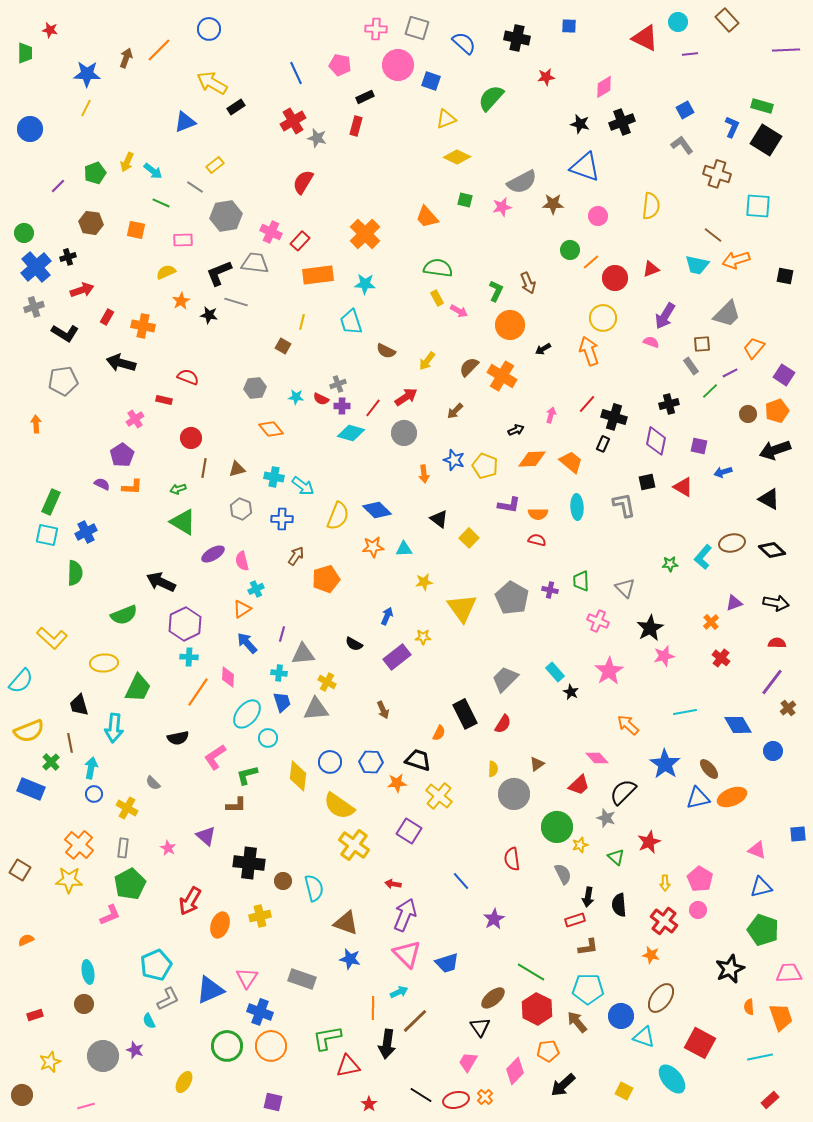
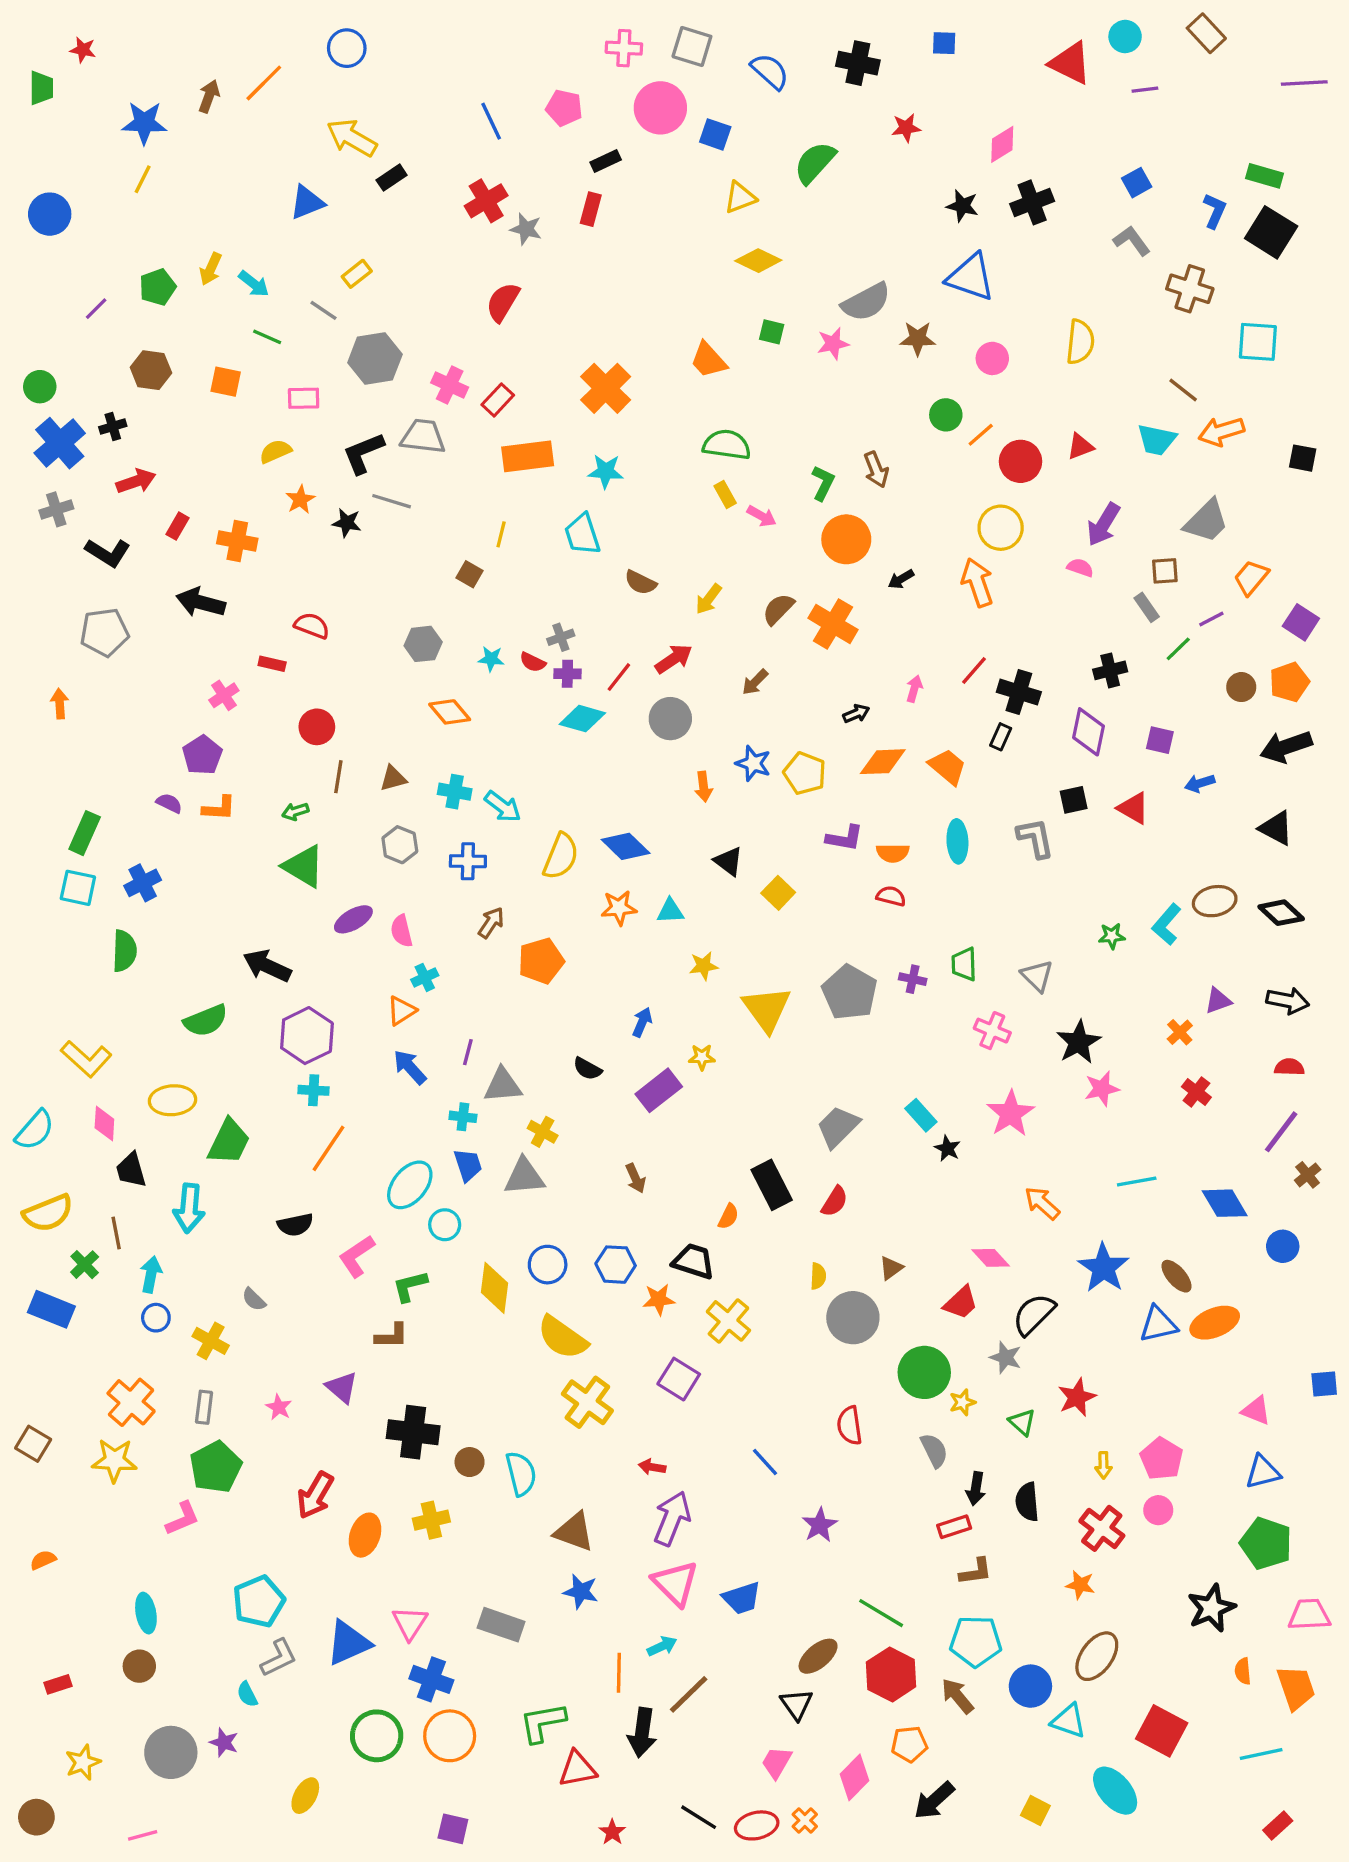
pink diamond: (228, 677) -> (104, 1123), moved

